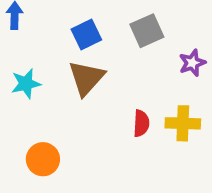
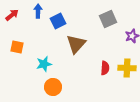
blue square: (86, 34) -> (58, 21), moved
cyan star: (26, 84) -> (44, 64), moved

